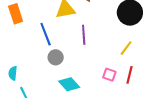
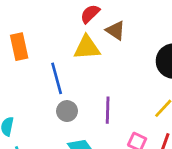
purple line: (84, 35) -> (108, 110), moved

